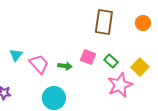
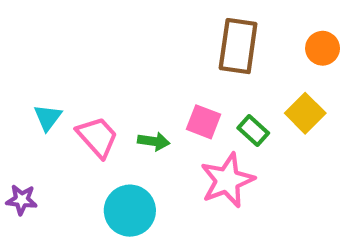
yellow square: (140, 67) -> (305, 113), moved
pink star: (120, 85) -> (227, 180), moved

